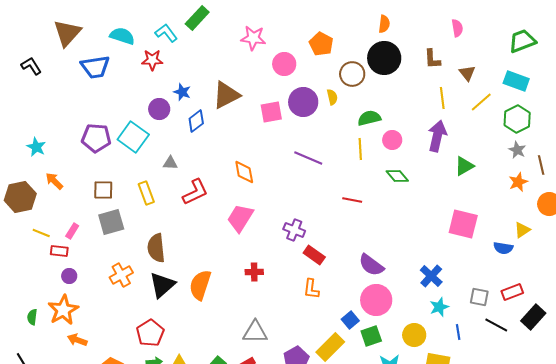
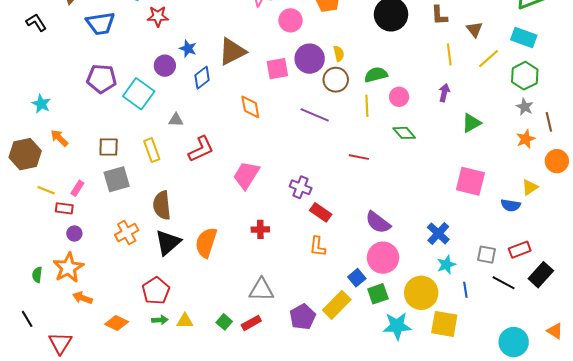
brown circle: (352, 74) -> (336, 80), moved
purple arrow: (437, 136) -> (444, 93), size x0.6
purple pentagon: (96, 138) -> (102, 79), moved
orange diamond: (244, 172) -> (250, 107), moved
yellow circle: (414, 335) -> (421, 293), size x1.4

